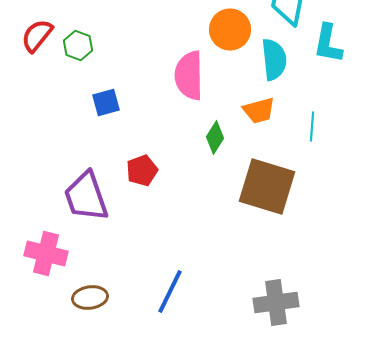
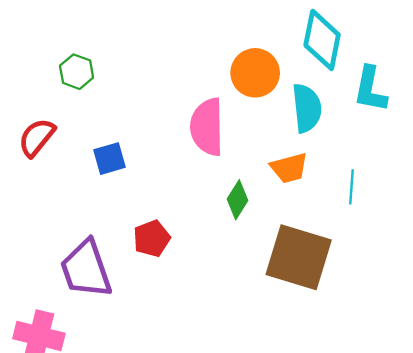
red semicircle: (37, 36) -> (37, 137), moved
green hexagon: (78, 46) -> (77, 72), moved

